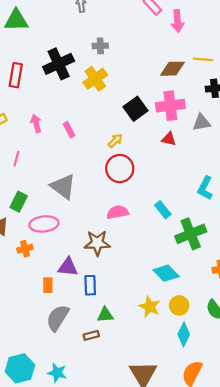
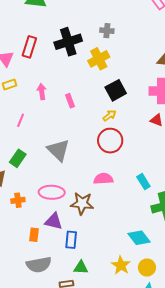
black square: (135, 109) -> (116, 90), moved
pink ellipse: (44, 224) -> (52, 192), moved
gray semicircle: (58, 318) -> (39, 265), turned -140

